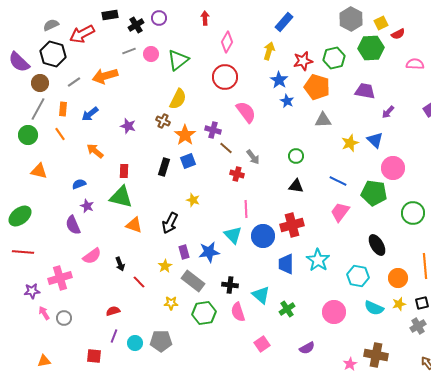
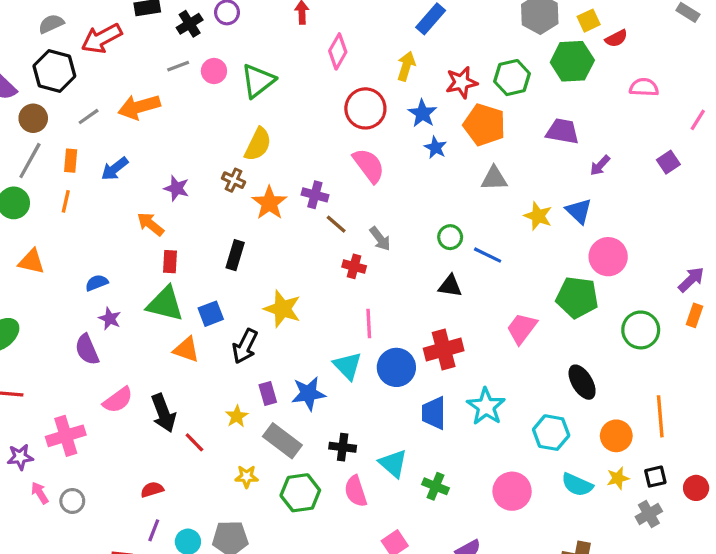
red circle: (225, 77) -> (365, 108), moved
orange line: (60, 134) -> (66, 201), turned 48
yellow star: (350, 143) -> (538, 216), turned -30
orange arrow: (95, 151) -> (150, 224), moved
blue square: (188, 161) -> (211, 314), moved
blue line: (338, 181) -> (488, 255), moved
yellow star: (193, 200) -> (282, 309), size x1.6
black arrow: (120, 264) -> (163, 413), size x1.6
green cross: (287, 309) -> (435, 486), turned -35

